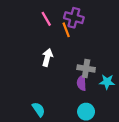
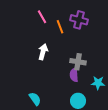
purple cross: (74, 18) -> (79, 20), moved
cyan star: (107, 82) -> (98, 83), moved

